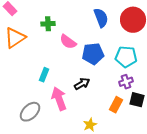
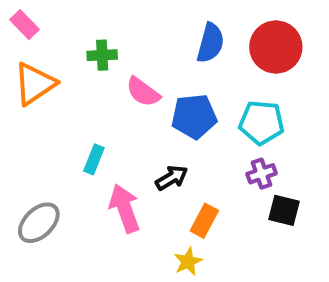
blue semicircle: (101, 18) -> (210, 43), turned 36
orange rectangle: (116, 105) -> (204, 221), moved
gray ellipse: (30, 112) -> (39, 223), moved

